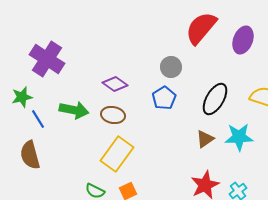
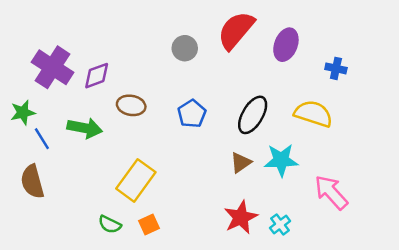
gray circle: (171, 67) -> (185, 48), moved
purple diamond: (115, 84) -> (97, 76), moved, turned -55
brown ellipse: (113, 115) -> (131, 105), moved

